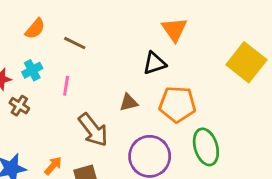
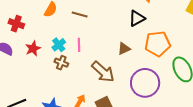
cyan cross: (32, 70) -> (59, 45), moved
brown cross: (19, 106) -> (61, 63), moved

